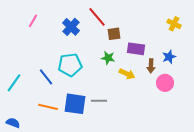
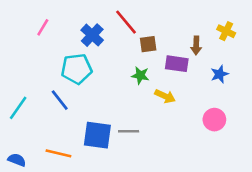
cyan pentagon: (70, 65) -> (77, 69), moved
brown arrow: (151, 66) -> (196, 45), moved
pink circle: (165, 83) -> (214, 120), moved
orange line: (48, 107) -> (58, 153), moved

